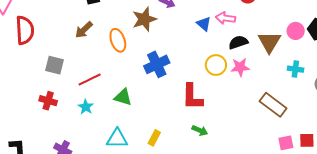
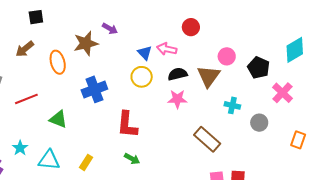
pink circle: (296, 31) -> (227, 56), moved
yellow circle: (216, 65) -> (142, 77), moved
cyan star: (86, 107) -> (20, 148), moved

